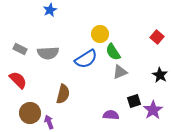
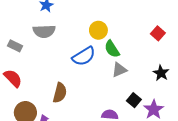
gray semicircle: (48, 53) -> (44, 31), moved
black square: (134, 101) -> (134, 100), turned -32

